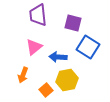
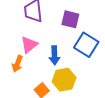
blue arrow: (58, 57) -> (54, 55), turned -96
orange arrow: (23, 75) -> (17, 64), moved

